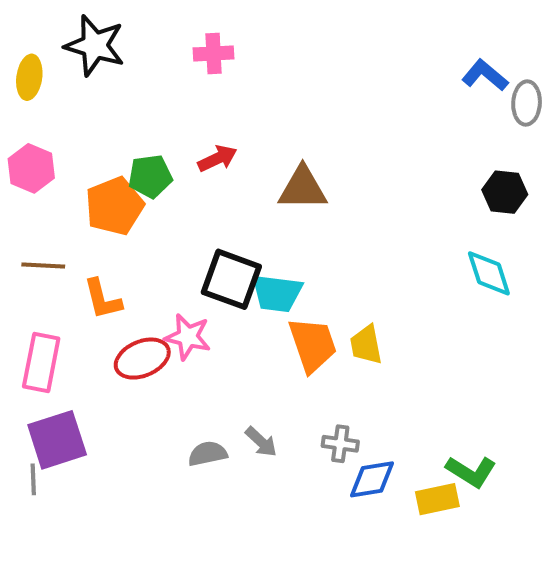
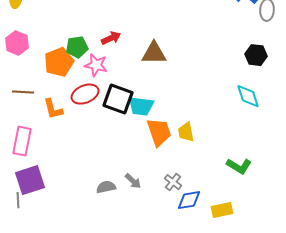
pink star: (188, 337) -> (96, 65), moved
red ellipse: (142, 359) -> (85, 94), moved
gray cross: (340, 444) -> (173, 182), turned 30
green L-shape: (471, 471) -> (239, 166), moved

